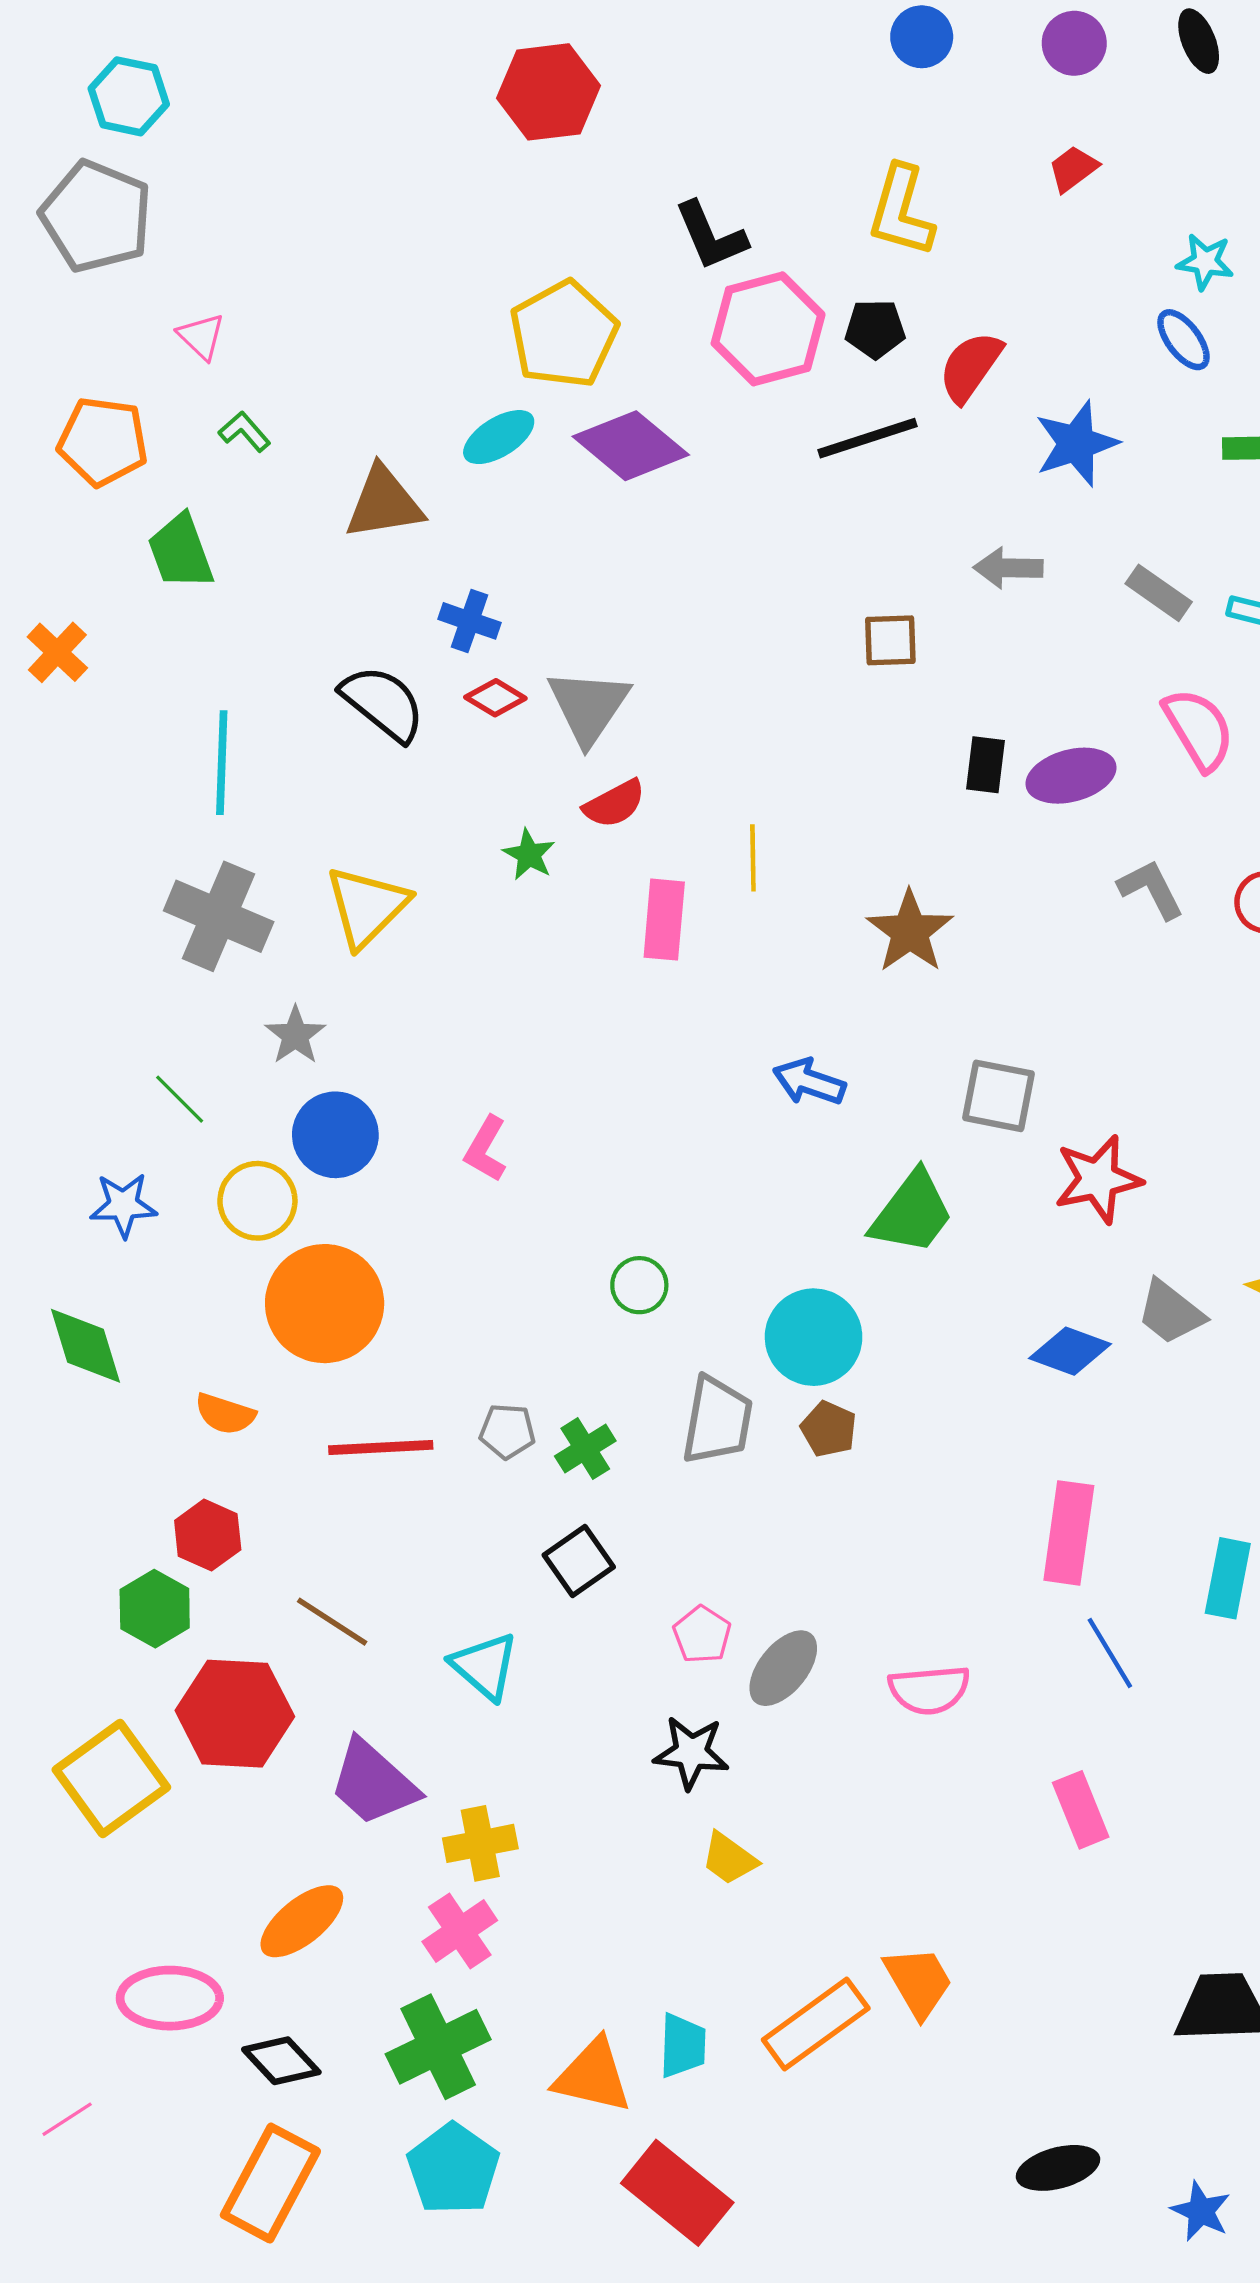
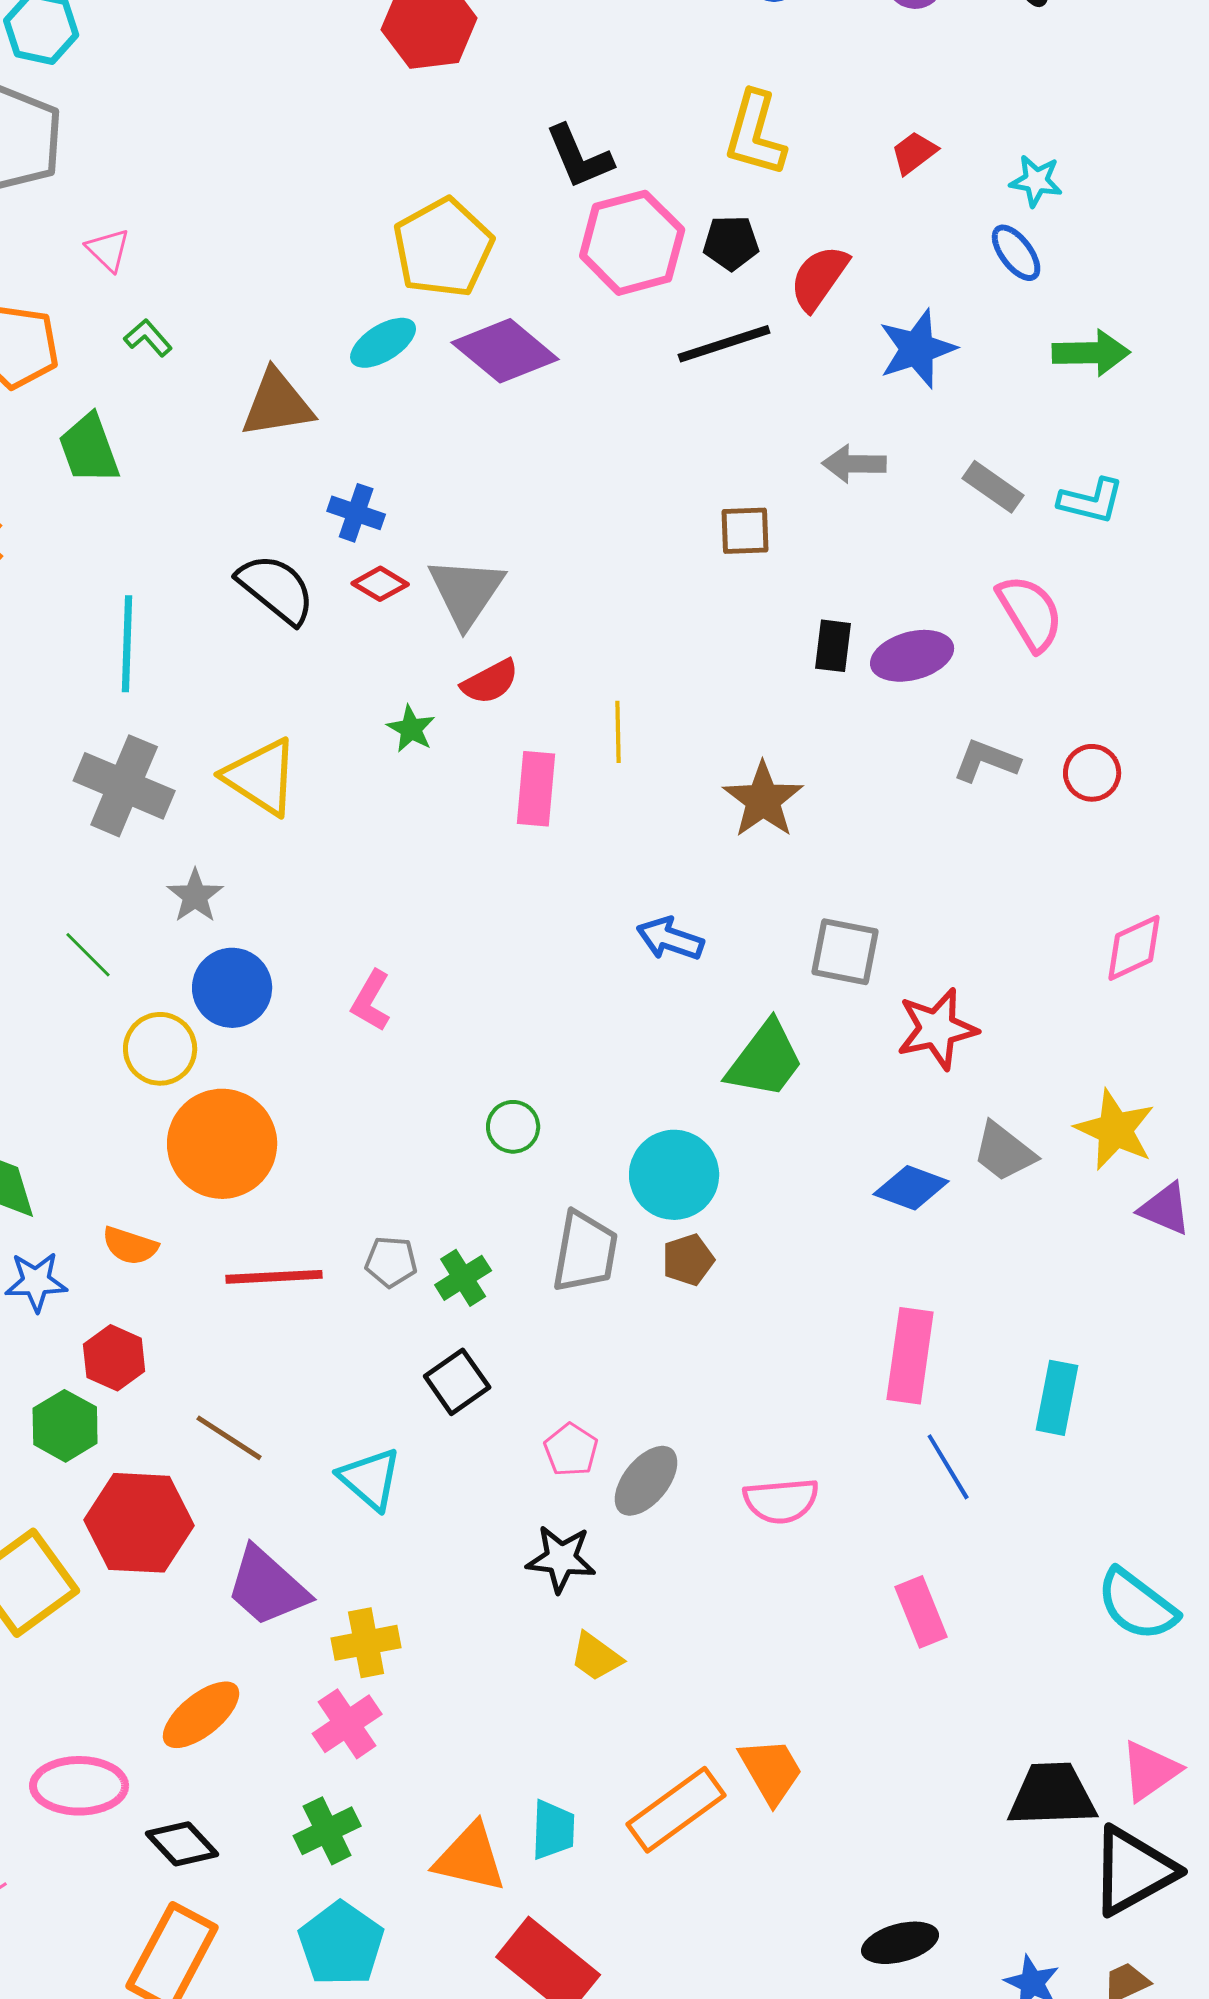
red trapezoid: (1073, 169) -> (914, 153), moved
gray L-shape: (1151, 889) -> (986, 761), turned -42
yellow triangle: (367, 907) -> (261, 777), turned -42
blue star: (123, 1205) -> (36, 1282), moved
brown pentagon: (829, 1429) -> (688, 1260), turned 30
green cross: (438, 2047) -> (327, 1831), size x0.7

